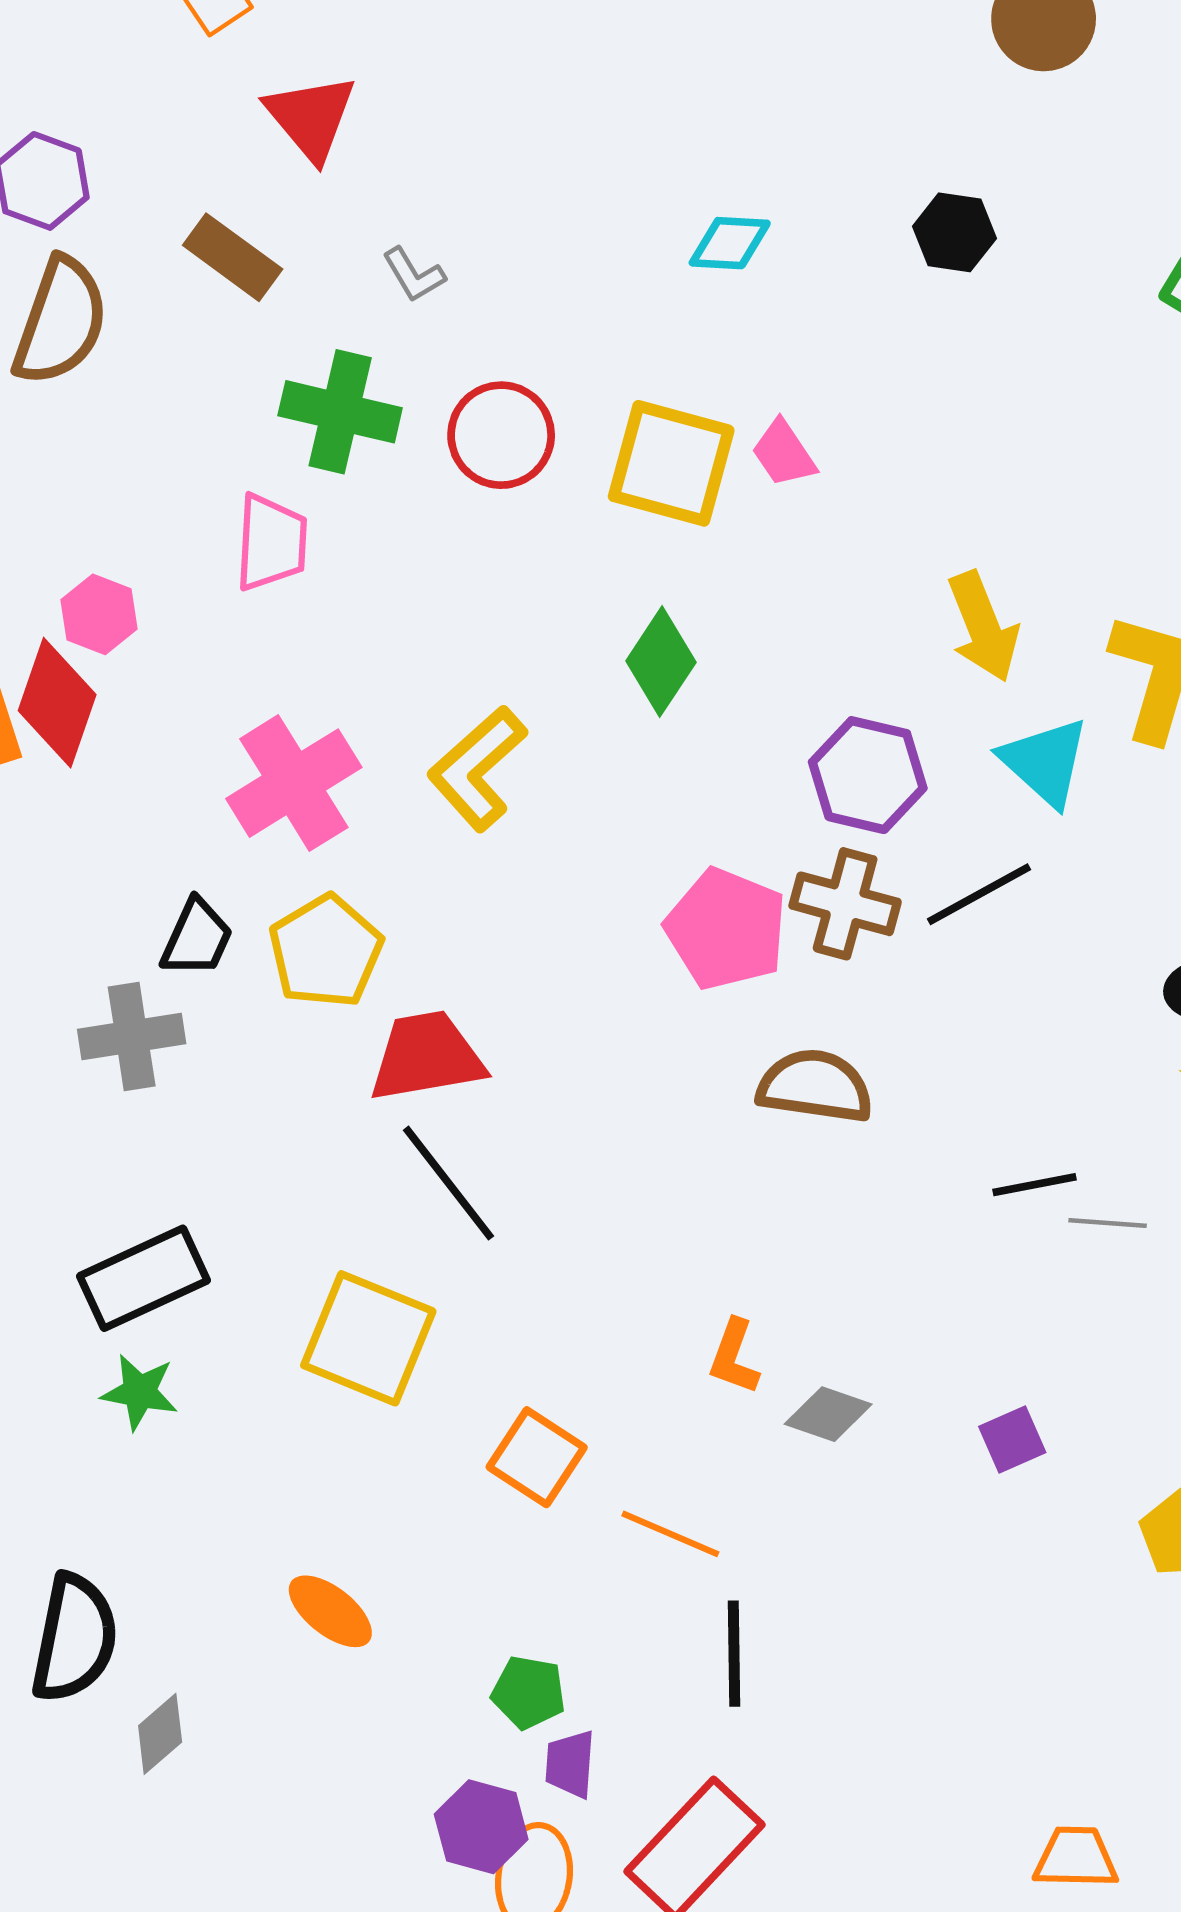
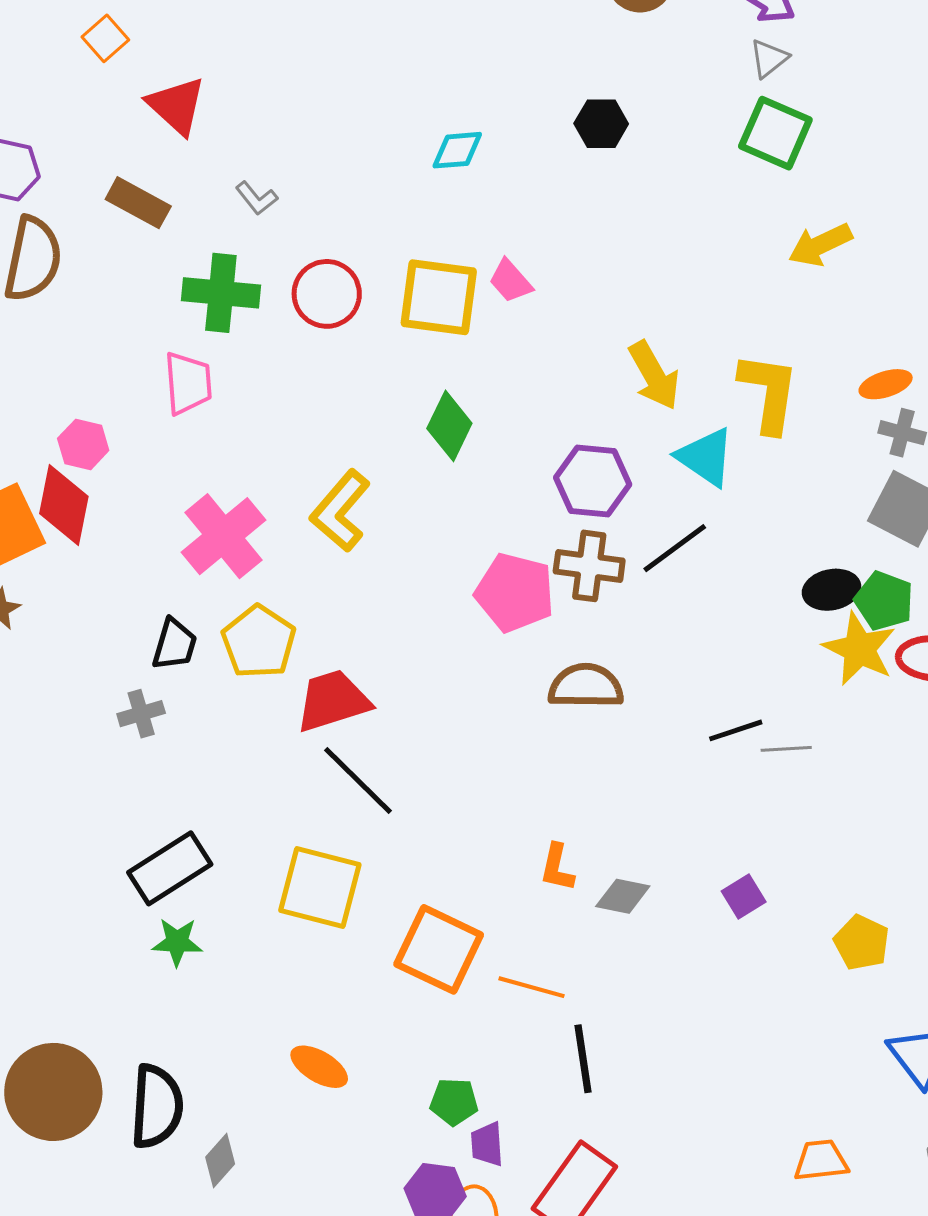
gray cross: (132, 1036) -> (141, 714), size x0.7
orange square: (537, 1457) -> (439, 949), size x1.4

